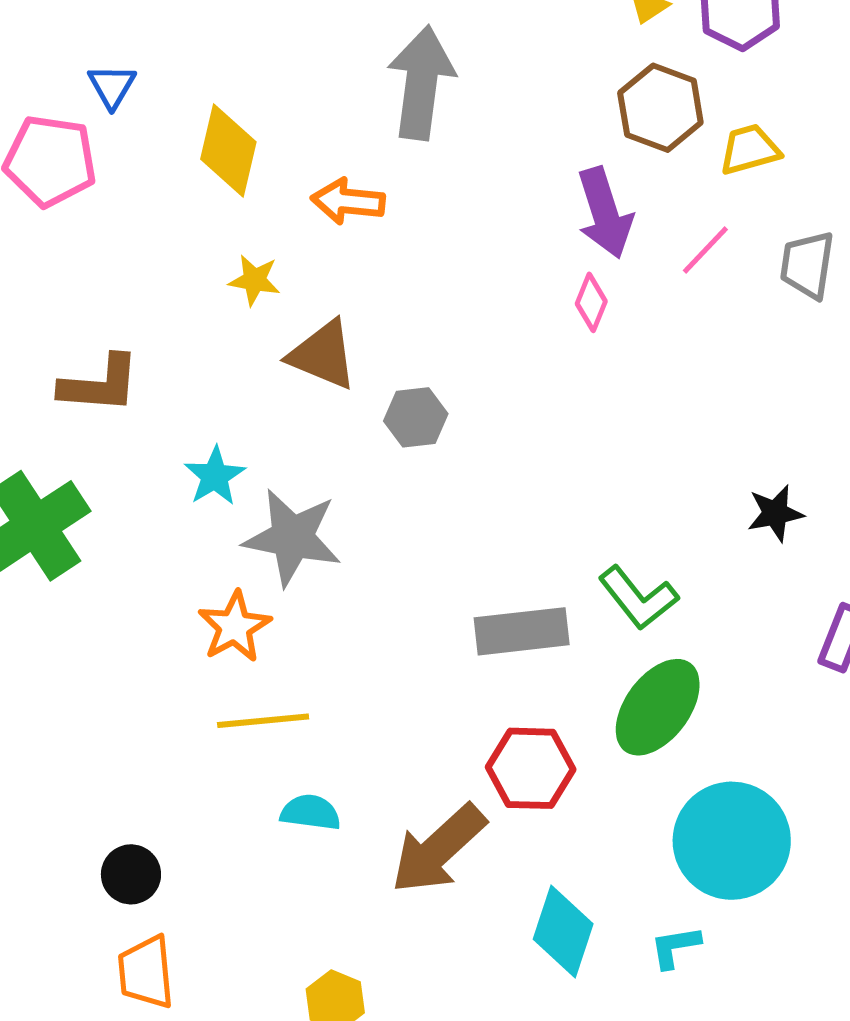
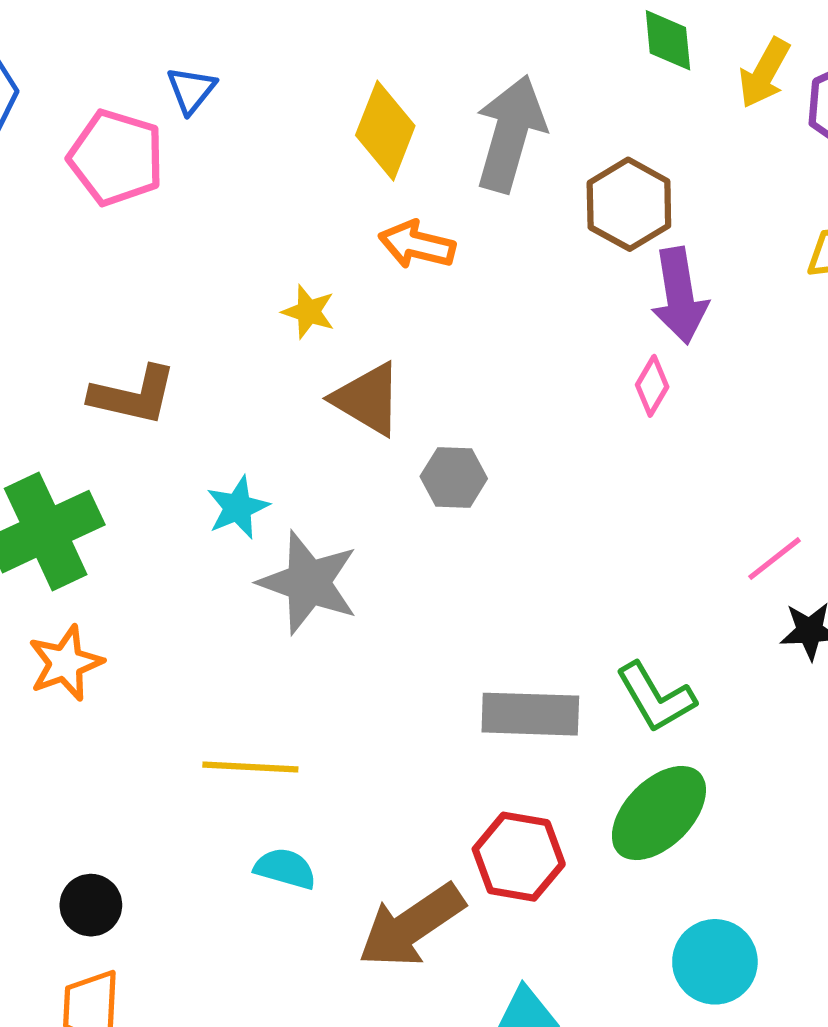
brown hexagon: (660, 108) -> (629, 204), moved
yellow diamond: (228, 150) -> (385, 131), moved
pink line: (705, 250) -> (774, 559), moved
orange star: (235, 627) -> (66, 663), moved
cyan circle: (732, 841) -> (715, 962), size x0.7

